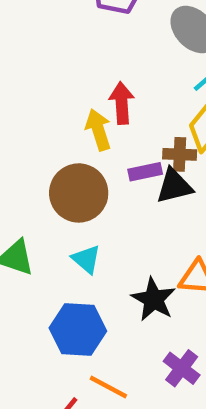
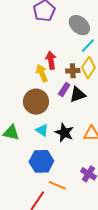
brown cross: (180, 154) -> (73, 71), moved
purple rectangle: (145, 172) -> (64, 89), turned -40
black star: (154, 299) -> (64, 133), moved

